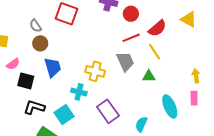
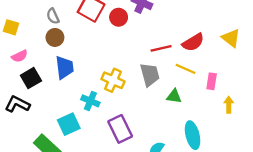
red circle: (131, 14) -> (119, 17), moved
yellow line: (155, 52) -> (185, 69), turned -42
black square: (26, 81) -> (31, 78), turned 36
pink rectangle: (194, 98) -> (212, 81), moved
black L-shape: (34, 107) -> (17, 104), moved

